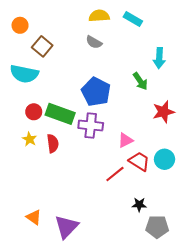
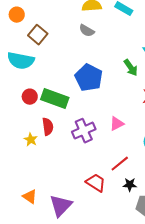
purple cross: (91, 125) -> (84, 131), moved, turned -30
yellow star: (30, 139) -> (31, 140), moved
red trapezoid: (139, 161) -> (96, 183), moved
red line: (115, 174) -> (120, 164), moved

